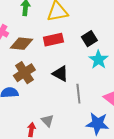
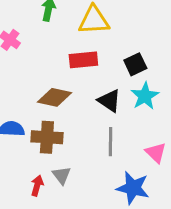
brown diamond: (21, 44) -> (54, 97), moved
brown cross: (24, 73) -> (47, 137), moved, turned 30
black triangle: (60, 74) -> (109, 101), moved

